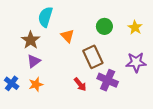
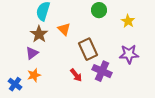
green circle: (104, 26) -> (99, 10), moved
brown star: (31, 40) -> (39, 34), moved
blue cross: (12, 83) -> (15, 84), moved

